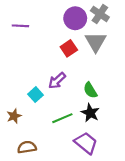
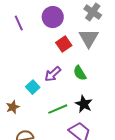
purple circle: (75, 18) -> (53, 17), moved
purple line: (20, 26) -> (19, 23), turned 63
green semicircle: (90, 90) -> (80, 73), moved

